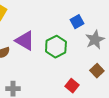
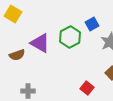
green hexagon: (56, 47) -> (70, 37), moved

